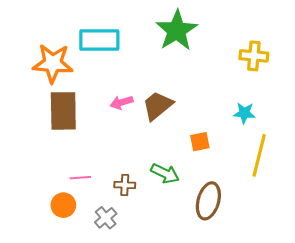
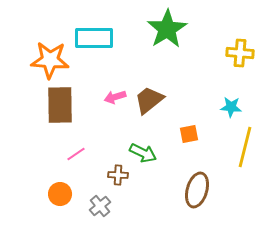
green arrow: (165, 173) -> (143, 153), moved
pink line: (80, 178) -> (76, 154), moved, turned -30

